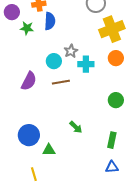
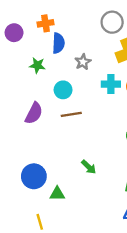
green star: (27, 28) -> (37, 65), moved
gray star: (71, 51) -> (83, 62), moved
cyan cross: (86, 64) -> (111, 84), moved

